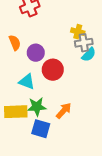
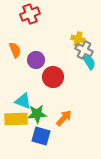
gray cross: (84, 43) -> (84, 50), turned 36
cyan semicircle: (89, 55) -> (89, 62), turned -77
cyan triangle: (27, 82) -> (23, 101), moved

